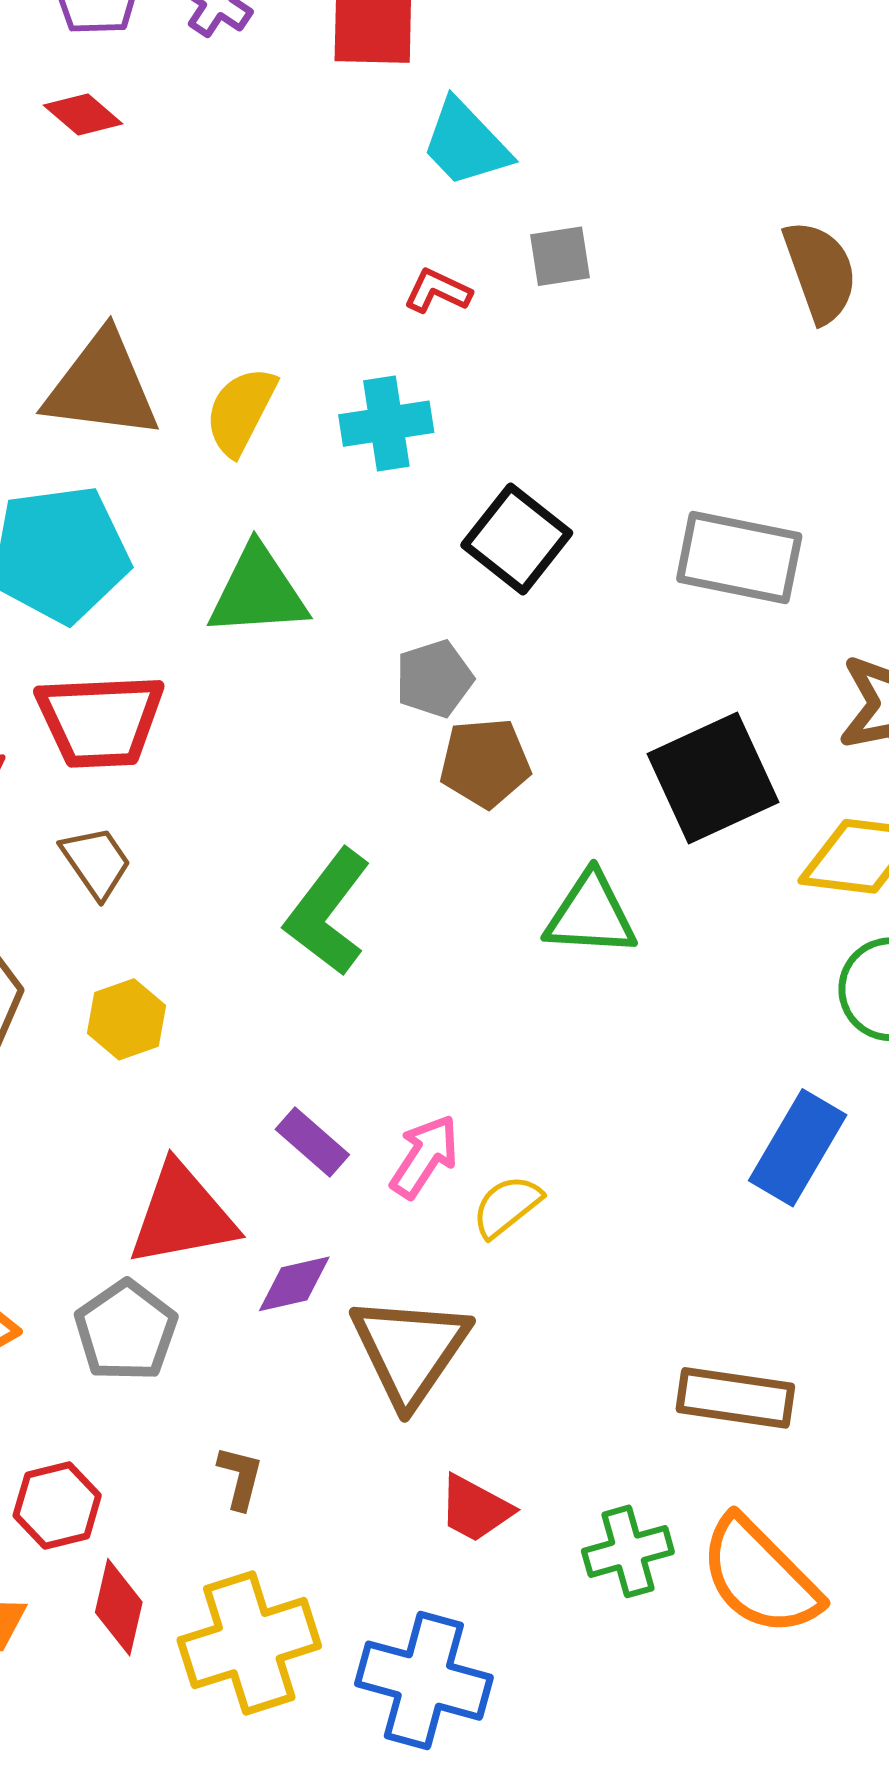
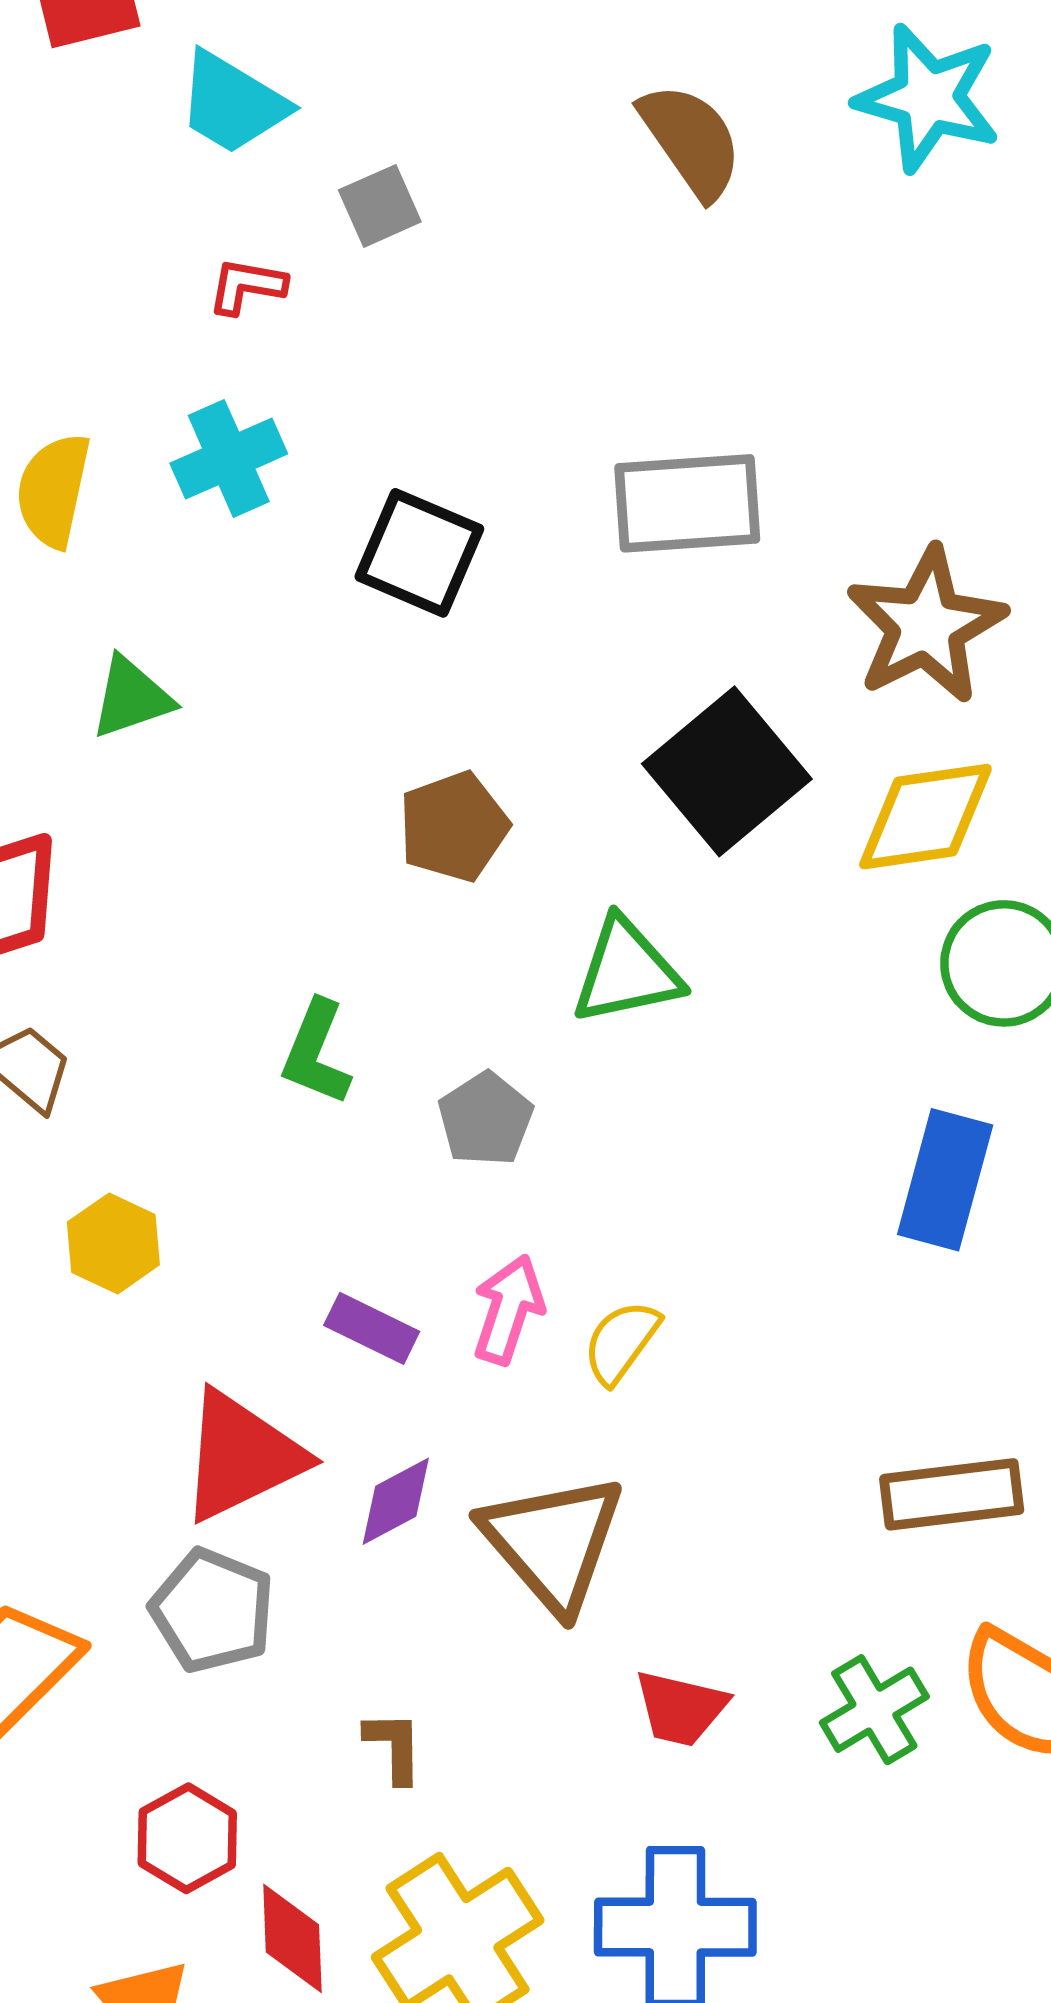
green triangle: (258, 592) -> (131, 698), size x0.7
gray pentagon: (434, 679) -> (486, 1119), moved
green L-shape: (328, 912) -> (316, 1053), size x0.7

